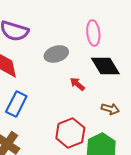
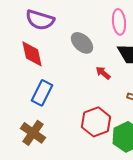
gray ellipse: (56, 54) -> (82, 43), turned 60

